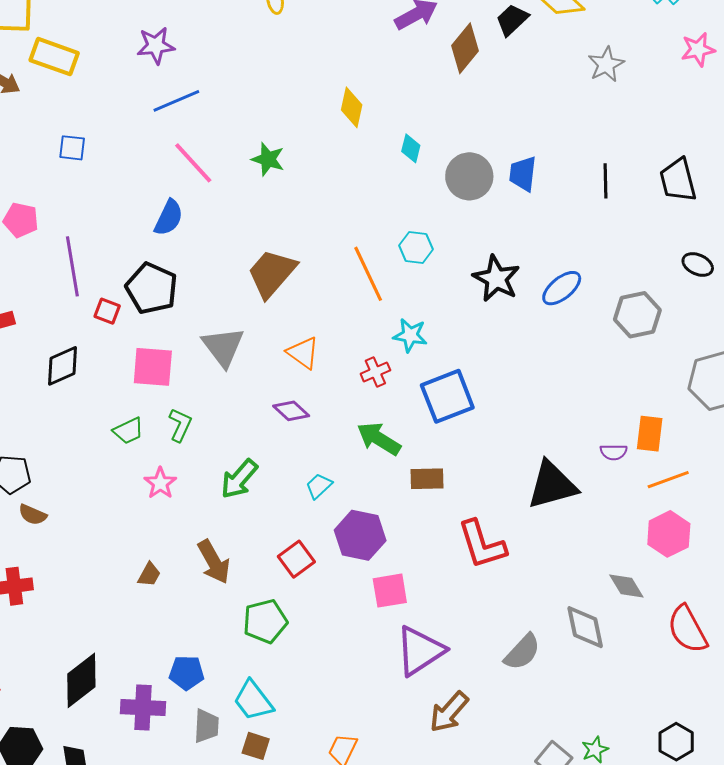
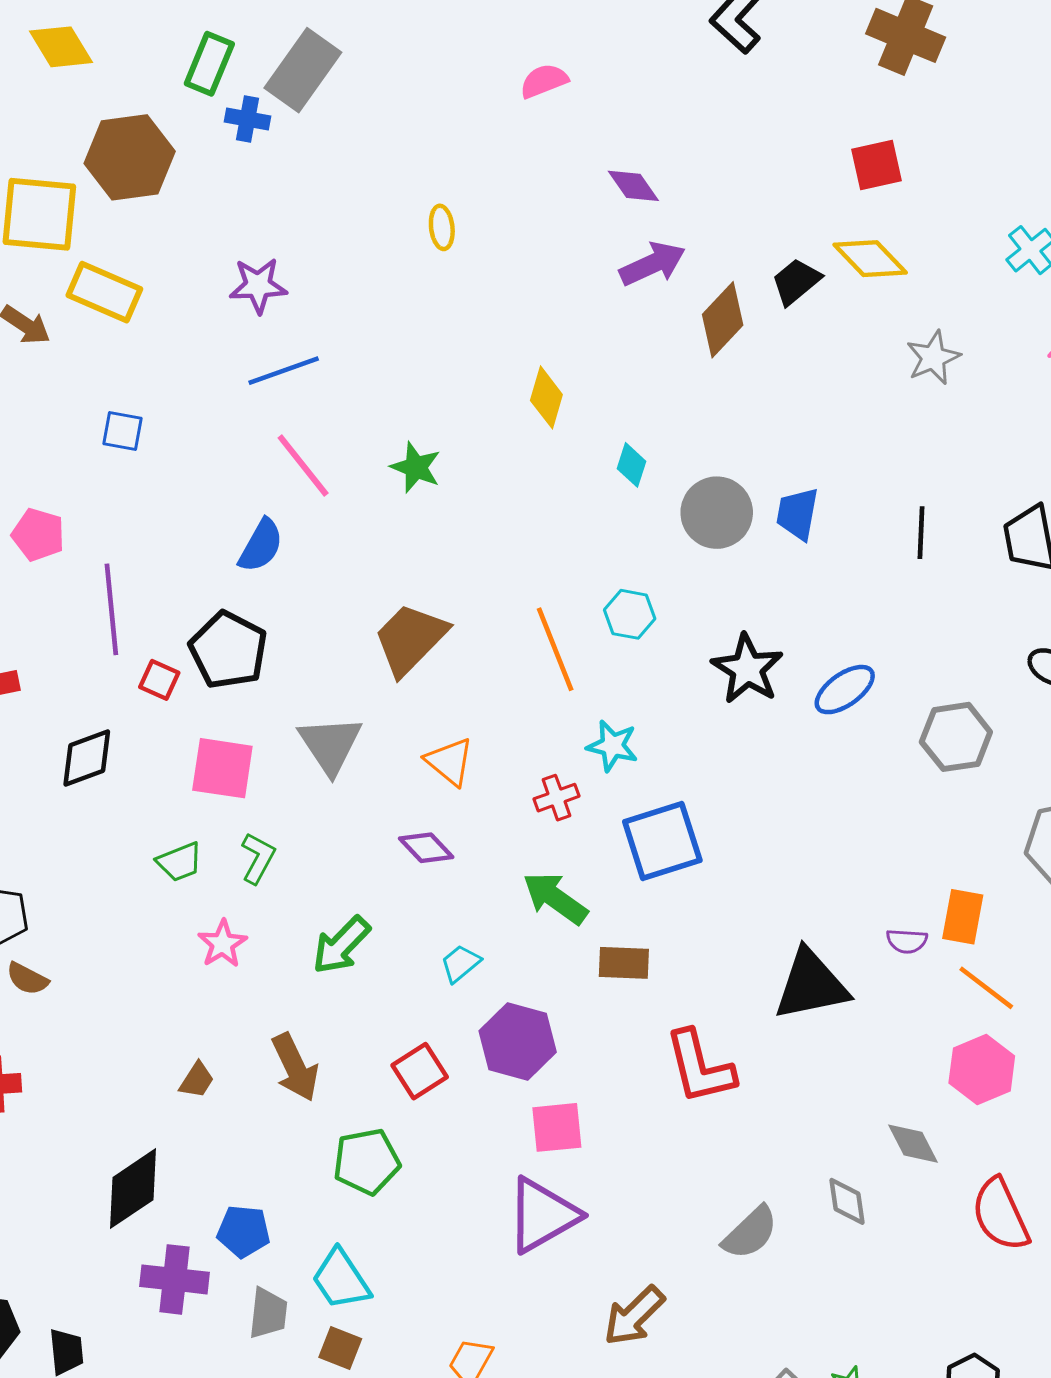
orange line: (668, 480) -> (986, 988), turned 54
gray diamond: (585, 627) -> (847, 1201), size x0.7
purple triangle: (420, 651) -> (542, 1215), moved
black diamond: (81, 680) -> (133, 1189), moved

